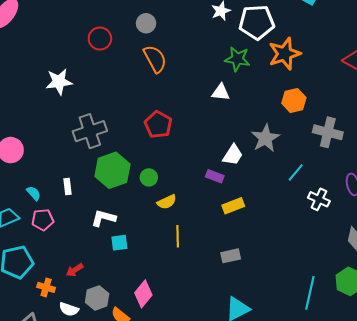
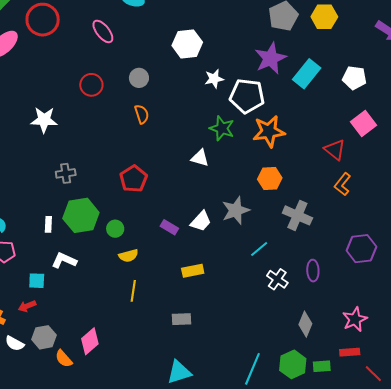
orange semicircle: (155, 59) -> (142, 114), size x0.7
gray cross: (90, 131) -> (66, 173), size x0.6
purple rectangle: (215, 176) -> (169, 227), moved
white rectangle: (67, 186) -> (48, 224), moved
cyan square: (119, 243) -> (37, 281), moved

